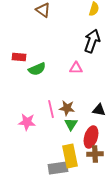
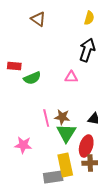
pink star: (27, 122) -> (23, 145), moved
green triangle: (71, 124) -> (66, 133), size x1.5

